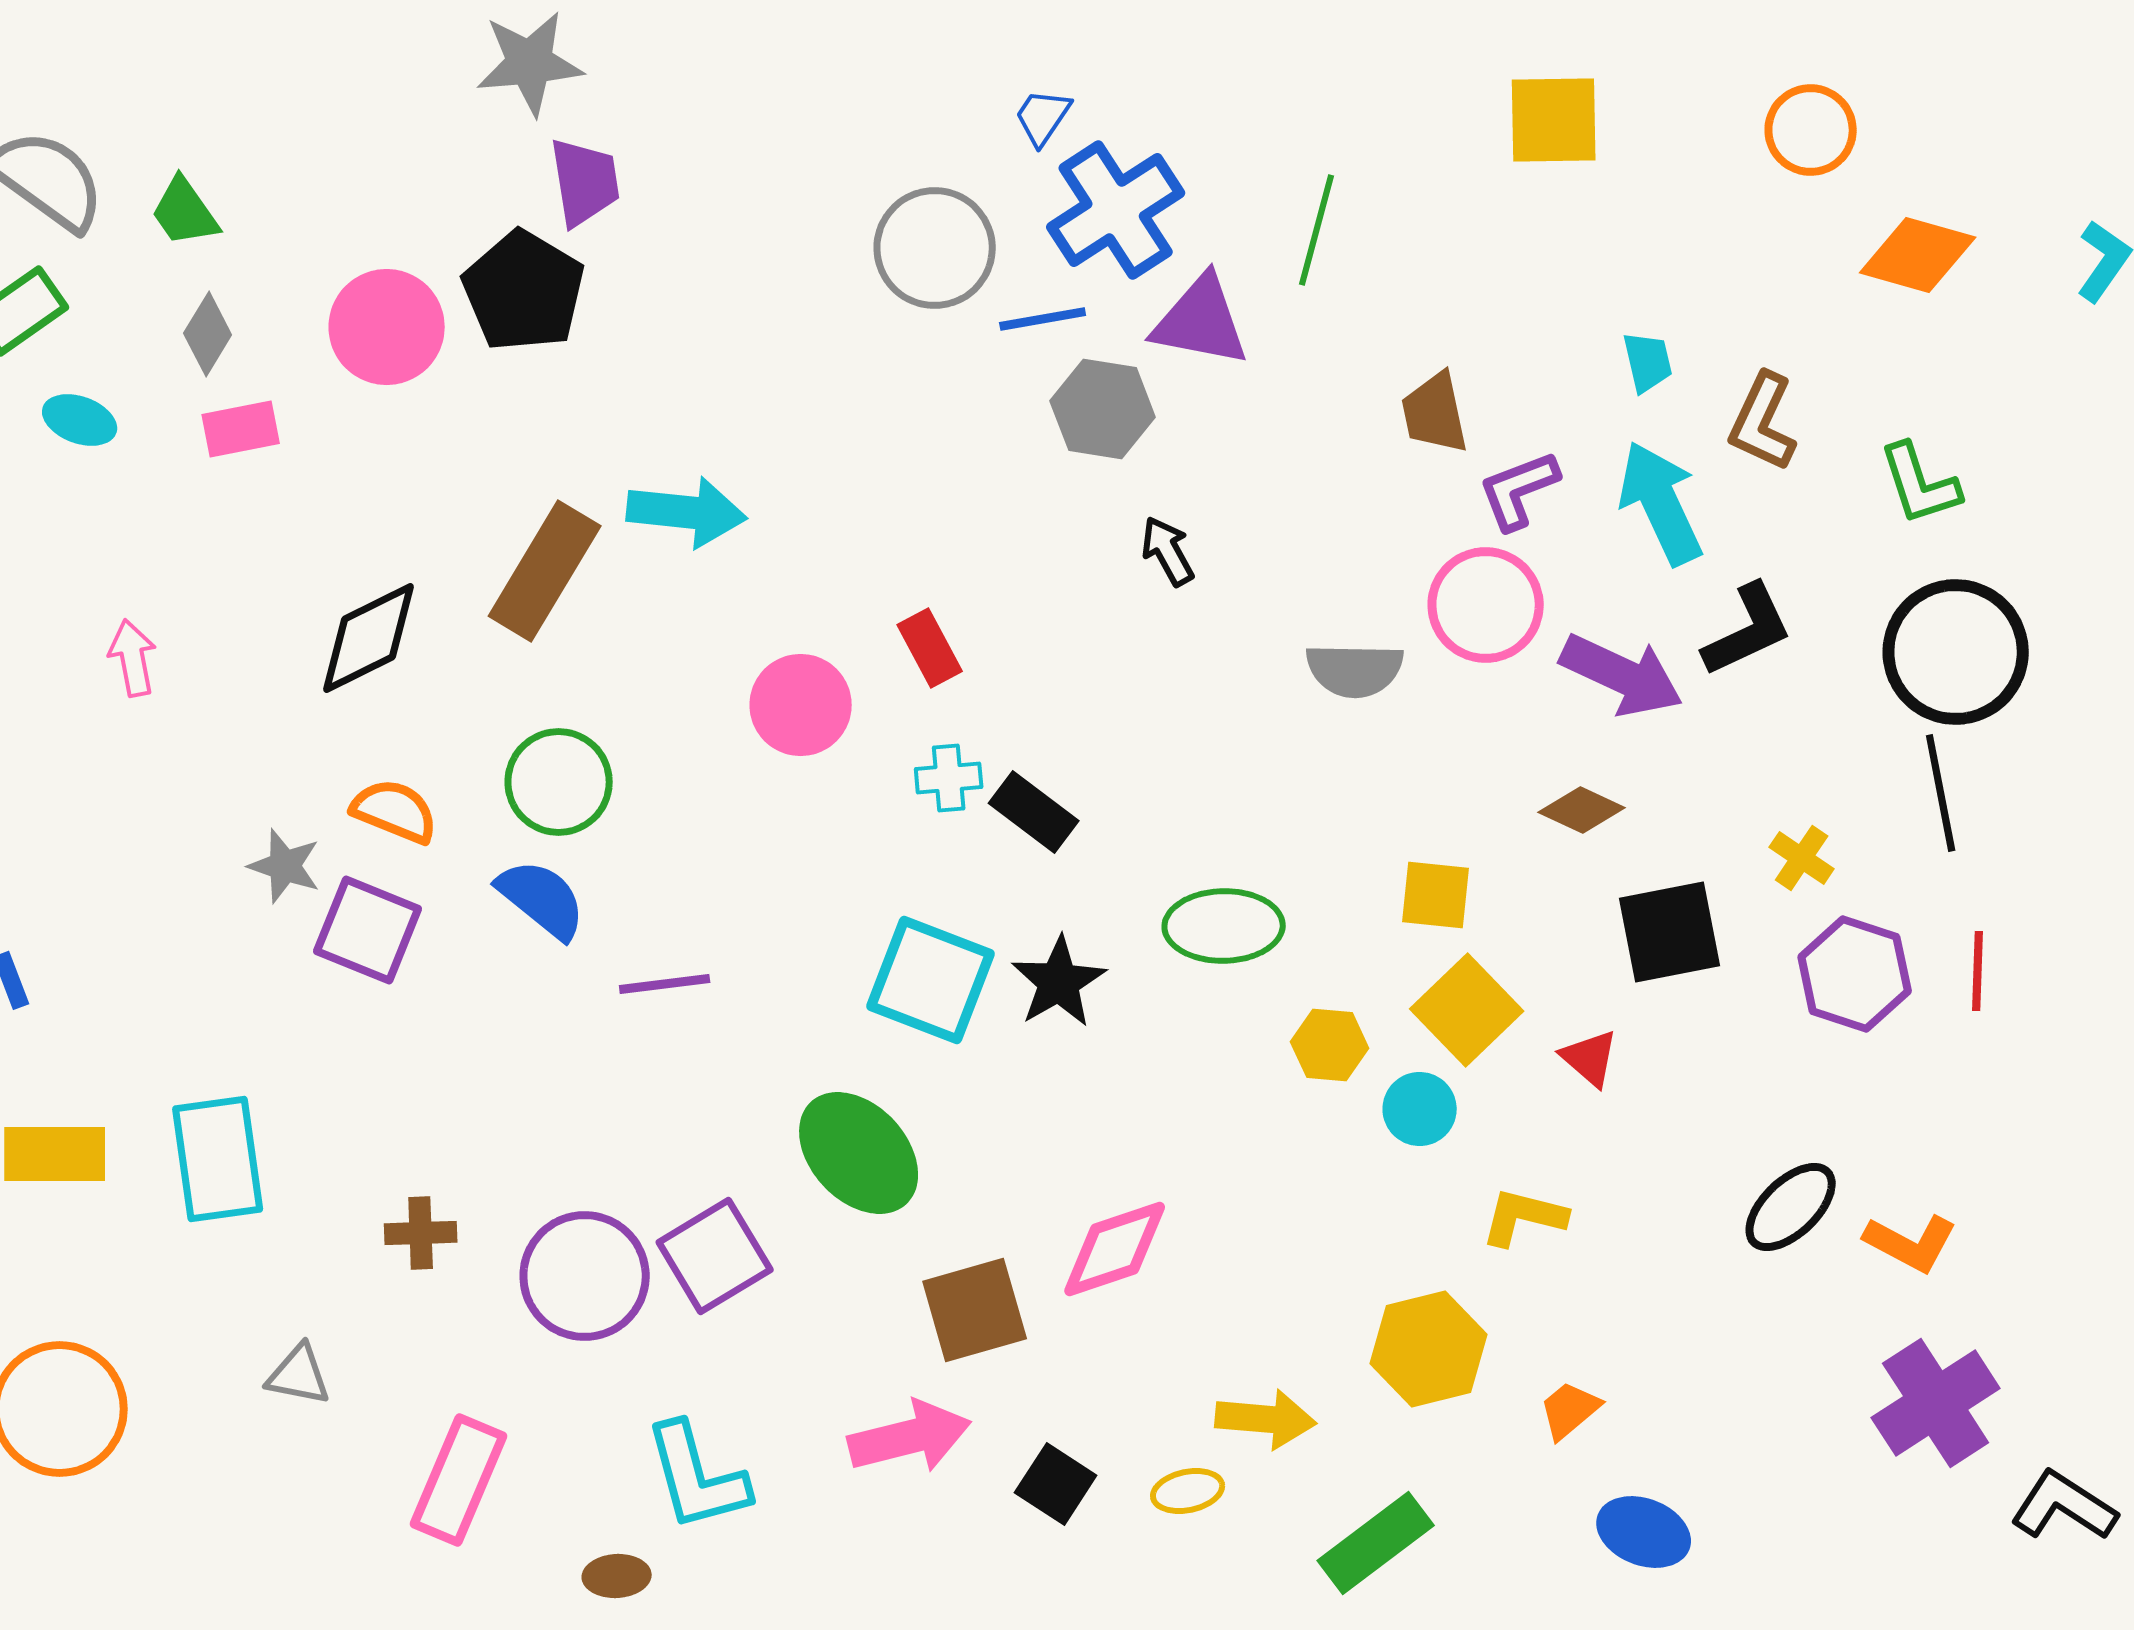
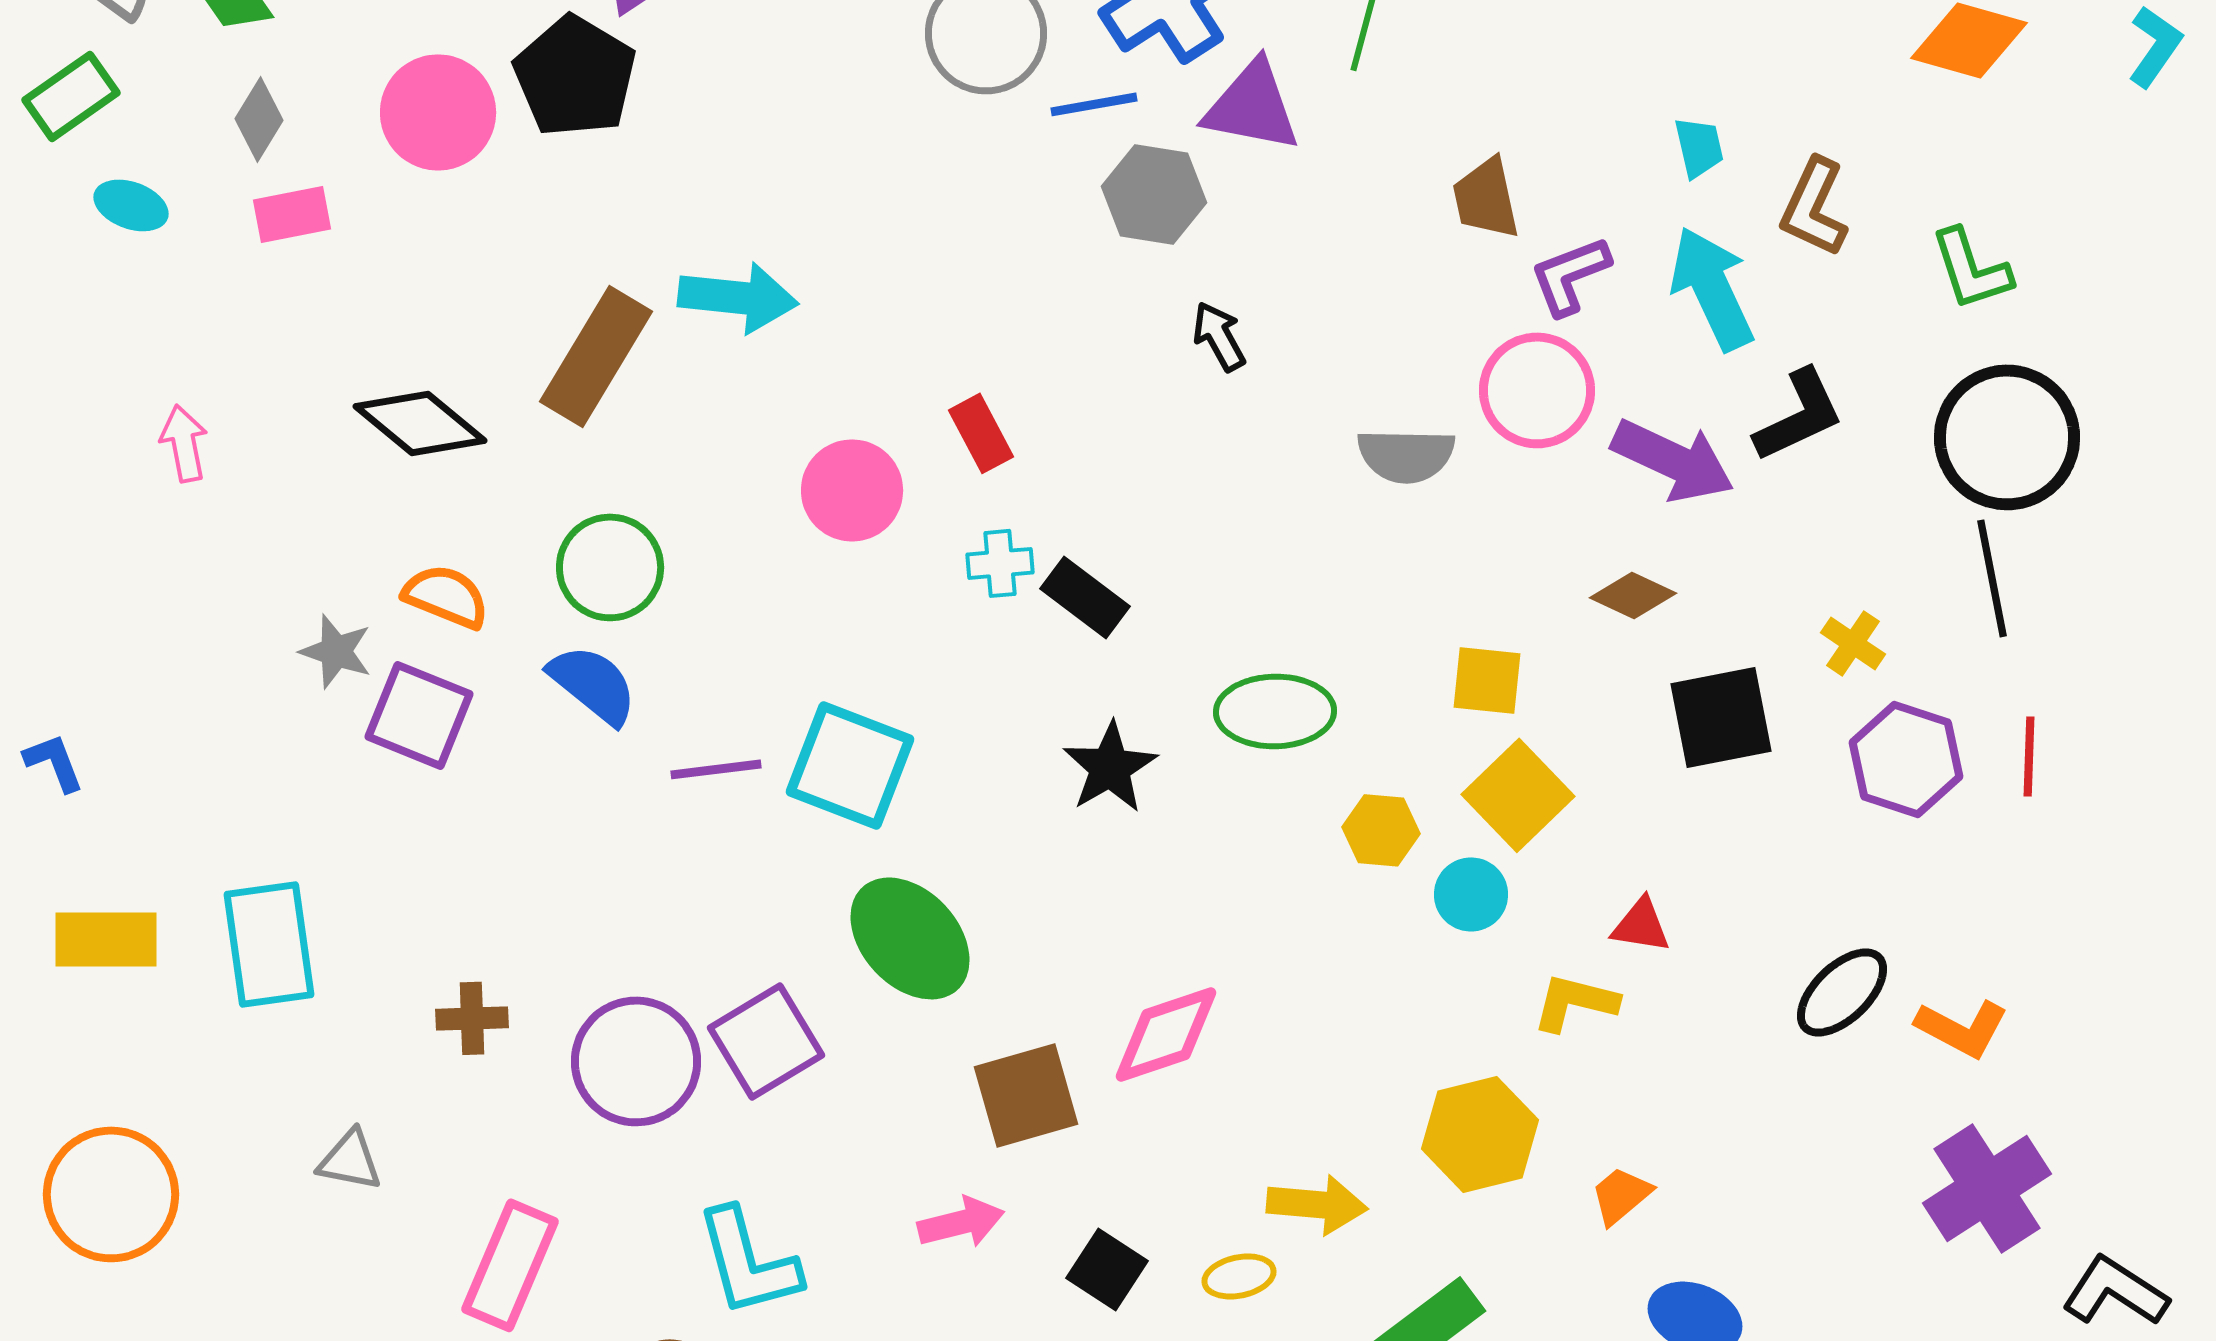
black diamond: (369, 638) -> (420, 423), turned 66
cyan square: (931, 980) -> (850, 765), moved
red triangle: (1590, 1058) -> (1641, 925), moved, turned -32
pink arrow: (910, 1437) -> (961, 1222), size x0.7

